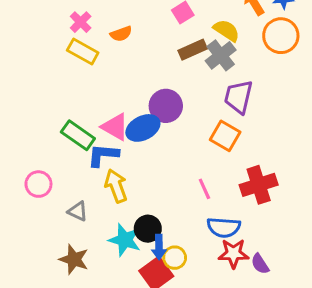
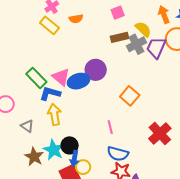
purple trapezoid: (238, 97) -> (156, 48), moved
red cross: (259, 185) -> (160, 134), moved, turned -35
brown star: (74, 259) -> (34, 157), moved

